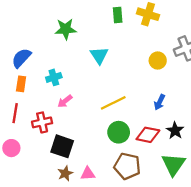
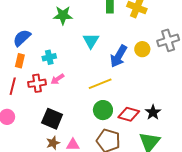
blue arrow: (160, 102) -> (119, 56), moved, size x1.6
red cross: (42, 122) -> (37, 83), moved

